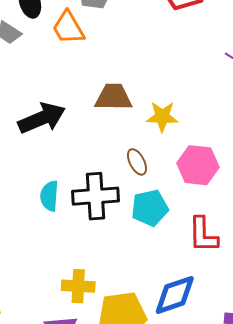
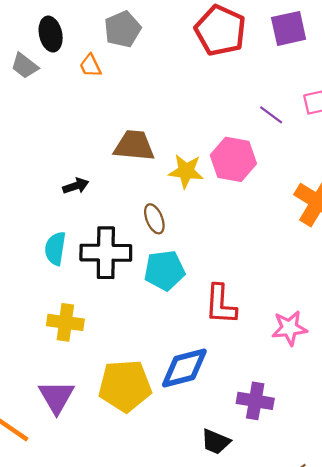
orange trapezoid: (68, 28) -> (90, 66), size x0.6
black arrow: (42, 118) -> (76, 186), moved, size x0.5
pink hexagon: (198, 165) -> (233, 159), moved
yellow cross: (78, 286) -> (65, 322), moved

